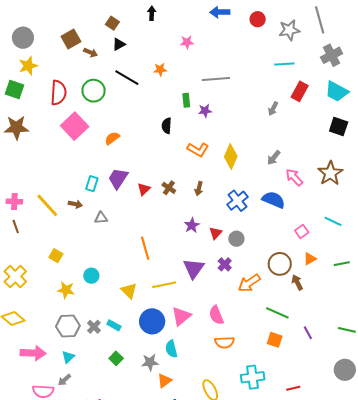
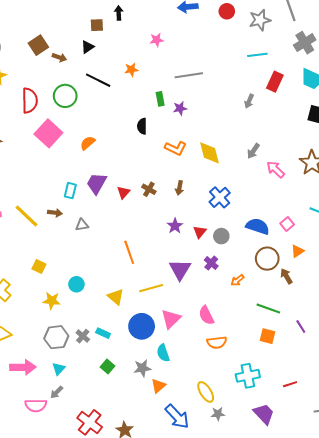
brown square: (112, 23) -> (97, 25), moved, turned -32
yellow diamond: (231, 157) -> (210, 153), turned -35
blue semicircle: (274, 200) -> (258, 226), moved
orange arrow: (249, 283) -> (238, 280), size x0.6

